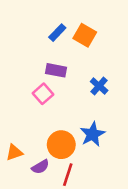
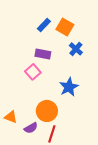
blue cross: (99, 86) -> (76, 49), moved
blue star: (93, 134) -> (69, 87), moved
orange triangle: (14, 152) -> (11, 117), turned 40

